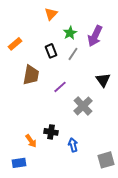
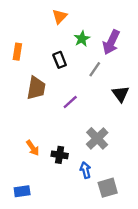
orange rectangle: (15, 44) -> (17, 52), turned -40
gray line: (73, 54) -> (95, 69), moved
gray cross: (83, 106) -> (97, 138), moved
orange arrow: (31, 141) -> (33, 148), moved
gray square: (106, 160) -> (108, 188), moved

